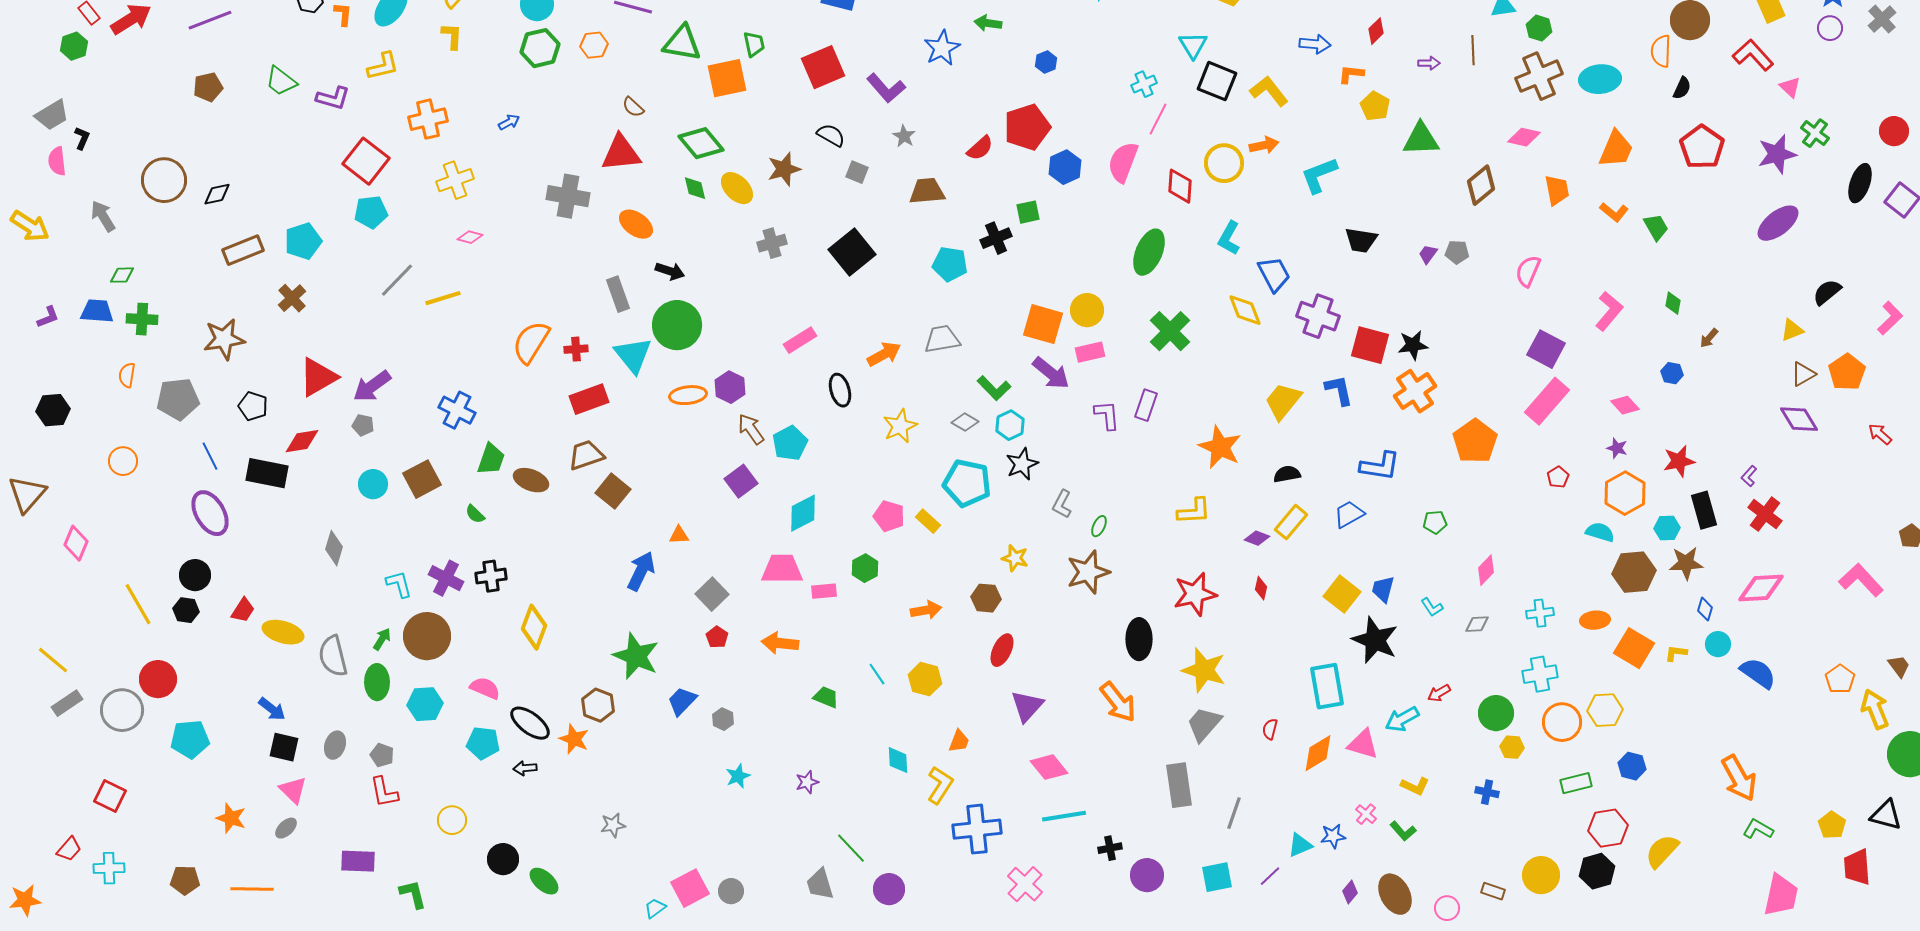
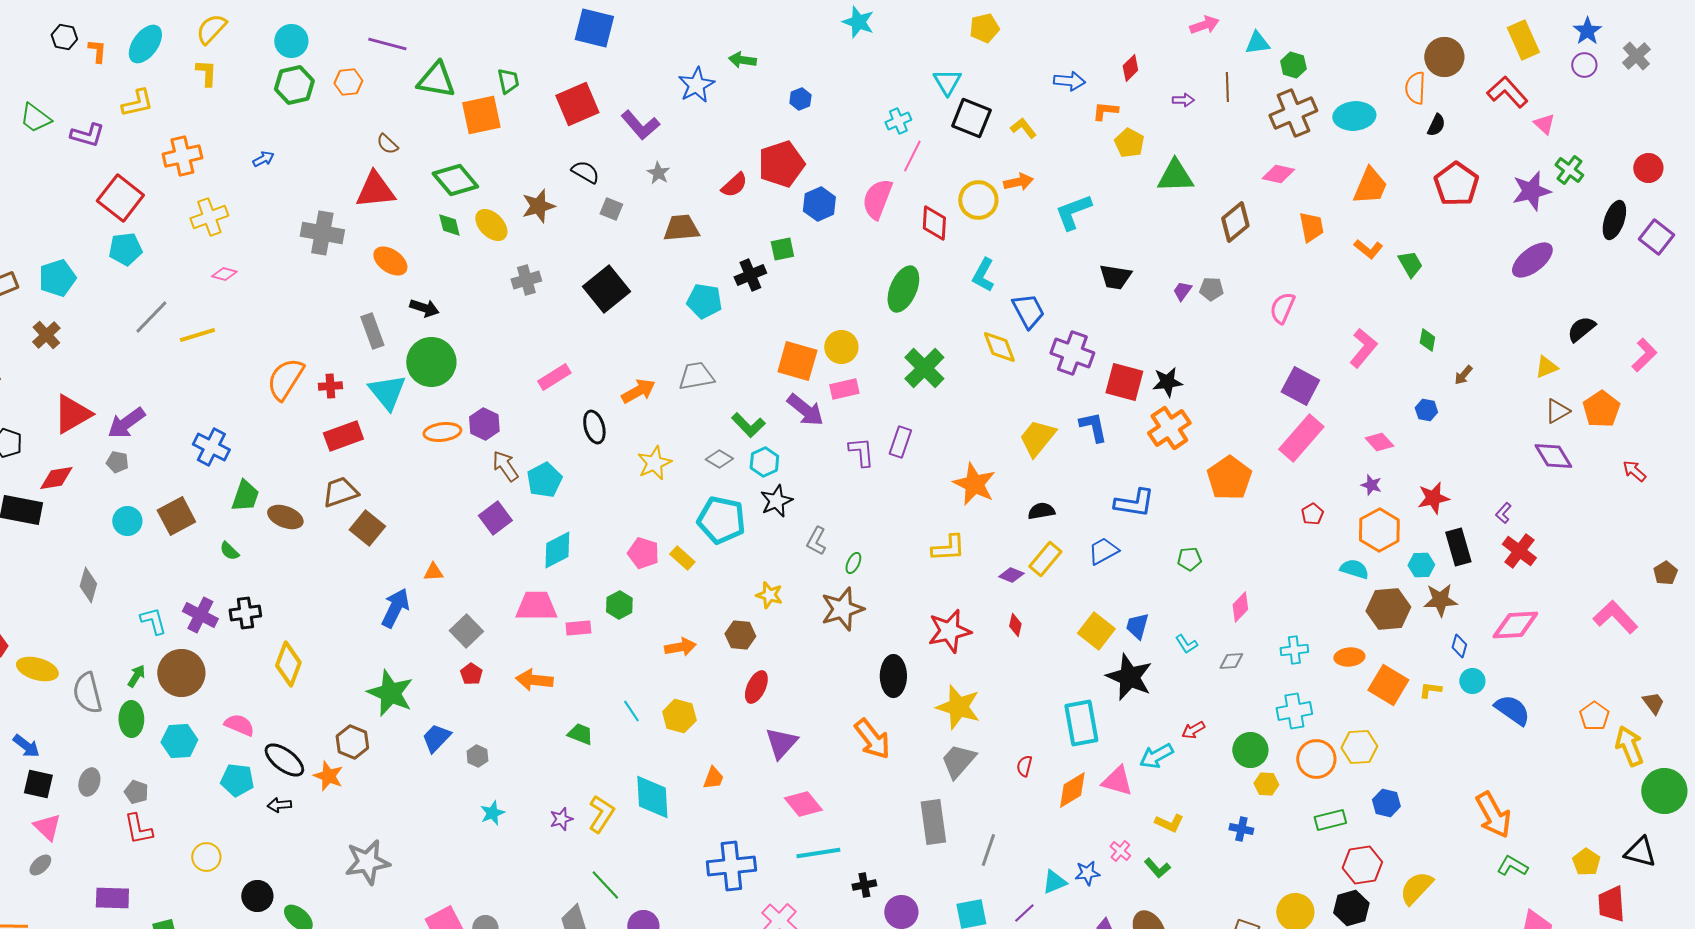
yellow L-shape: (1269, 91) -> (1023, 128), size x0.7
cyan diamond: (898, 760) -> (652, 797), size x1.6
yellow L-shape: (940, 785) -> (601, 814), moved
gray star: (613, 825) -> (367, 862), size x1.8

